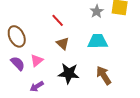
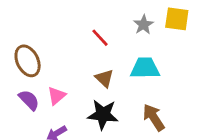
red line: (58, 20) -> (100, 38), moved
brown triangle: (63, 43) -> (104, 78), moved

